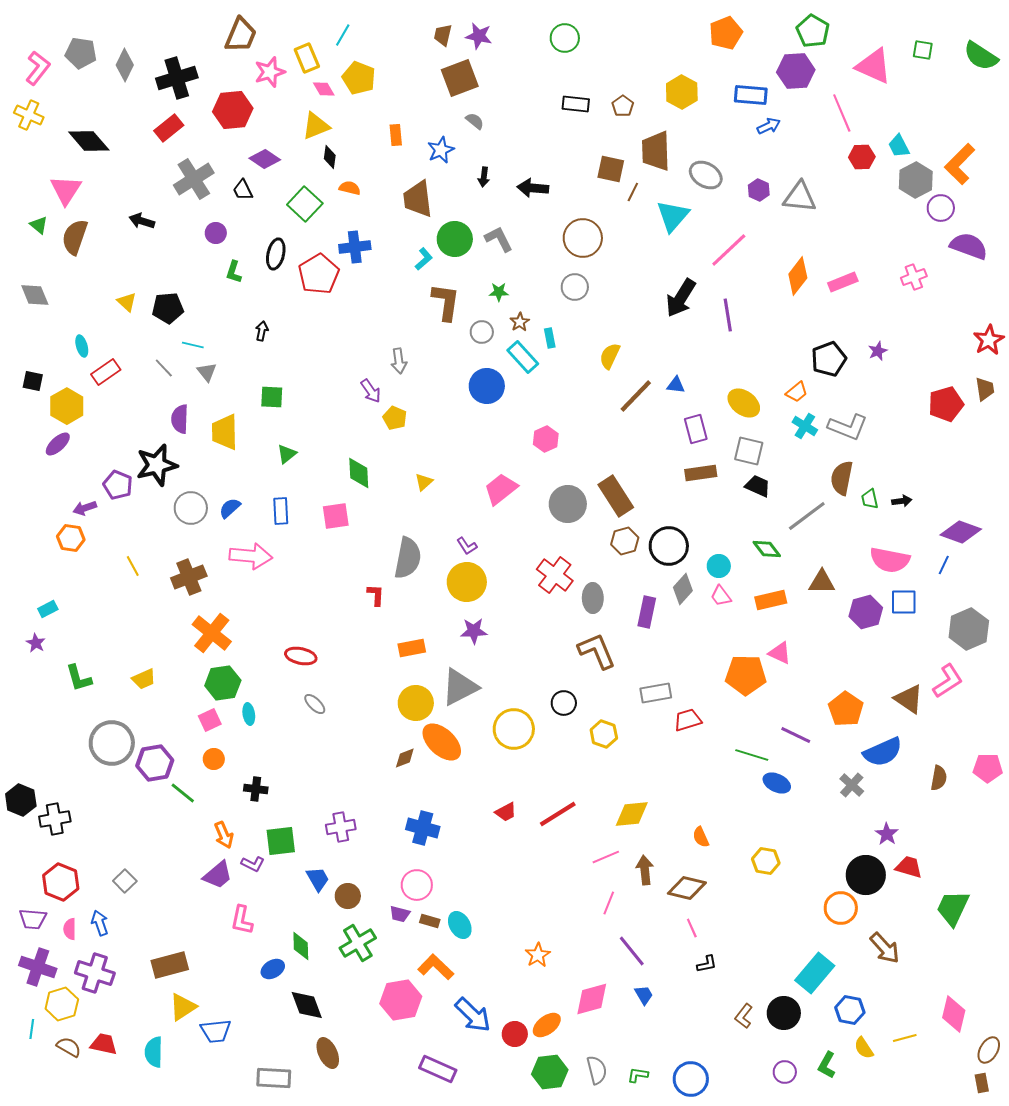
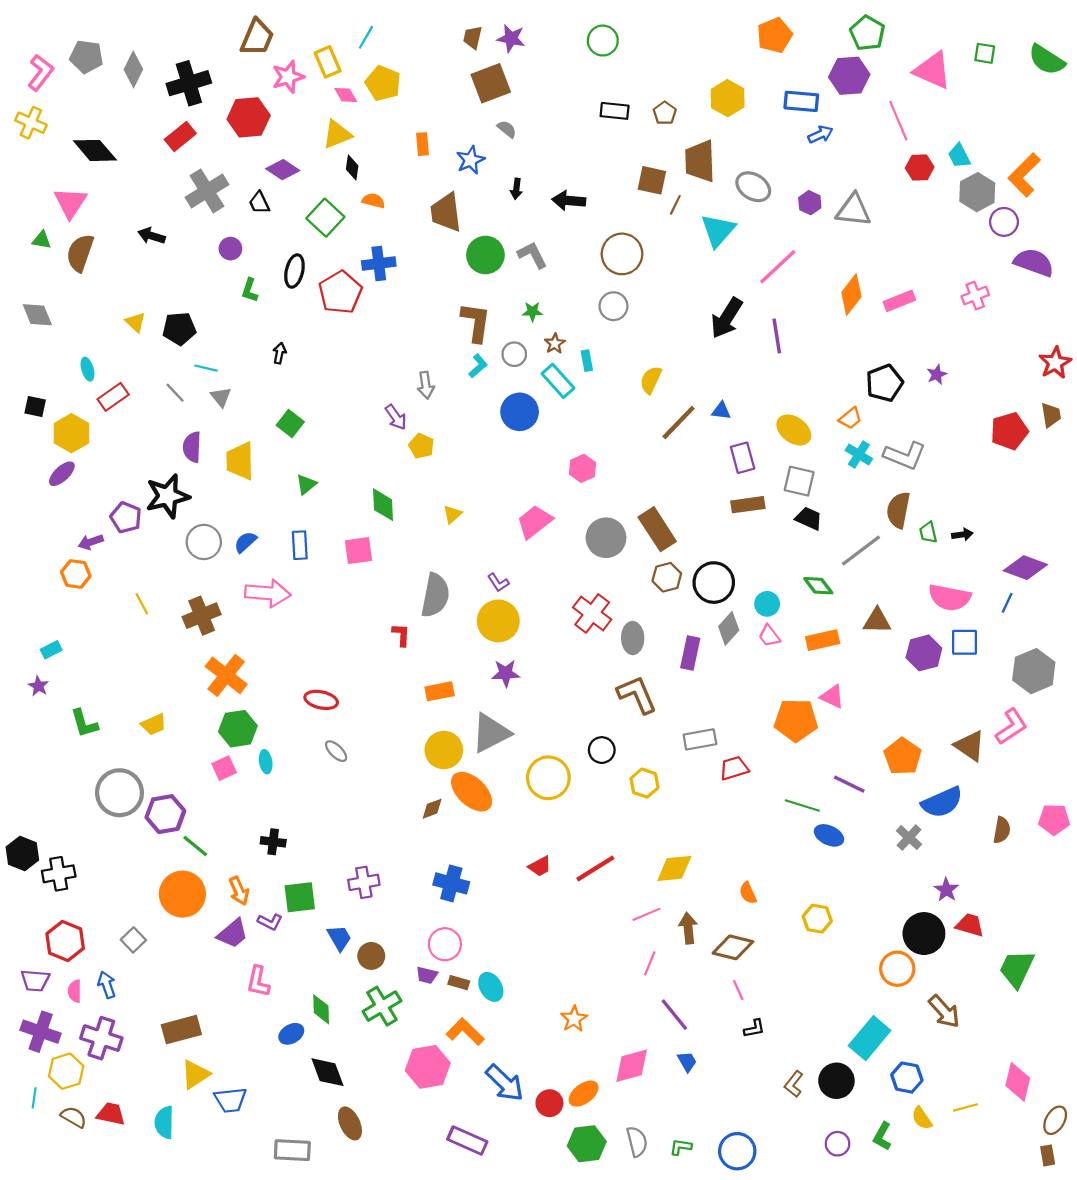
green triangle: (39, 225) -> (42, 240), turned -30
cyan L-shape: (424, 259) -> (478, 366), moved
green square: (272, 397) -> (290, 424), turned 35
orange circle: (214, 759) -> (182, 894), moved, size x2.0

